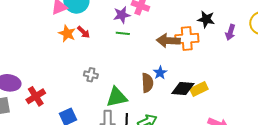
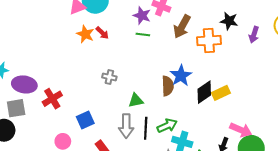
purple star: (122, 15) -> (142, 16), turned 30
brown arrow: (168, 41) -> (182, 27), moved, turned -65
blue star: (160, 73) -> (181, 76), size x1.5
black diamond: (183, 88) -> (204, 92), turned -40
green triangle: (117, 97) -> (136, 100), size x0.7

